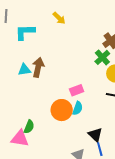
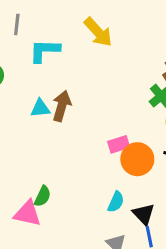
yellow arrow: (59, 18) -> (98, 32), size x1.5
cyan semicircle: (78, 108) -> (116, 202), moved
orange circle: (62, 110) -> (137, 159), moved

